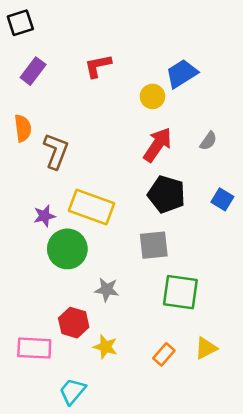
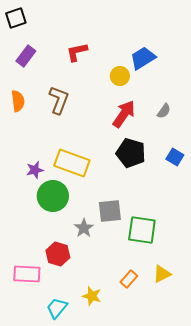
brown L-shape: (56, 151) -> (59, 100), moved
gray square: (154, 245) -> (110, 211), moved
gray star: (107, 290) -> (84, 228), turned 30
yellow star: (105, 347) -> (92, 296), moved

